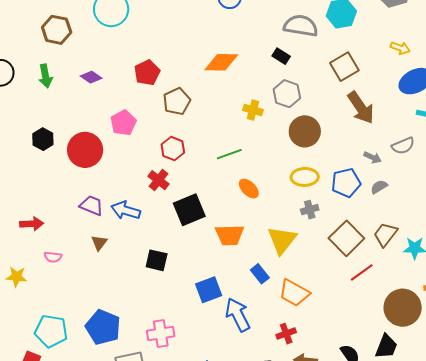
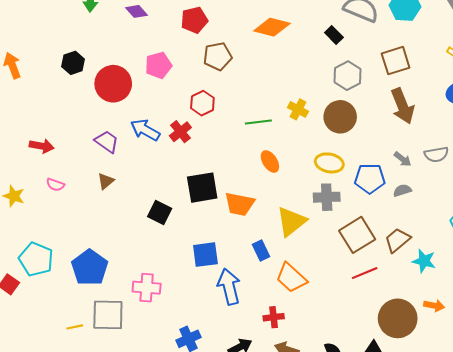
gray hexagon: (287, 94) -> (347, 76), moved
yellow cross: (253, 110) -> (298, 109), moved
blue arrow: (126, 210) -> (145, 130), moved
black square: (189, 210) -> (202, 188), moved
gray cross: (310, 210) -> (327, 197), size x1.4

